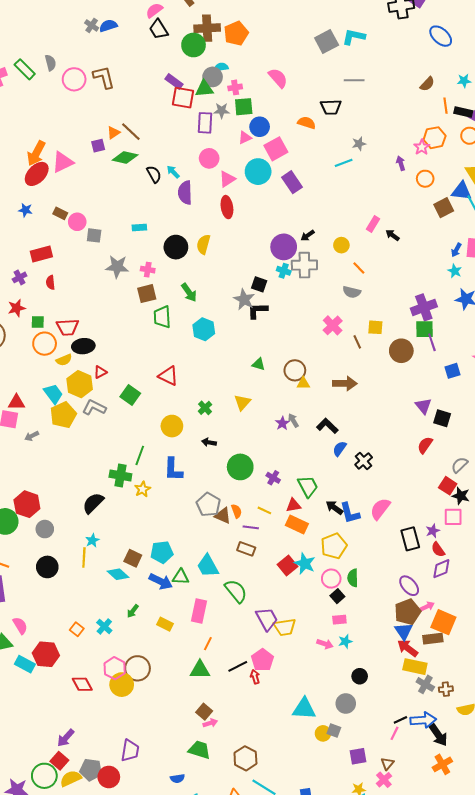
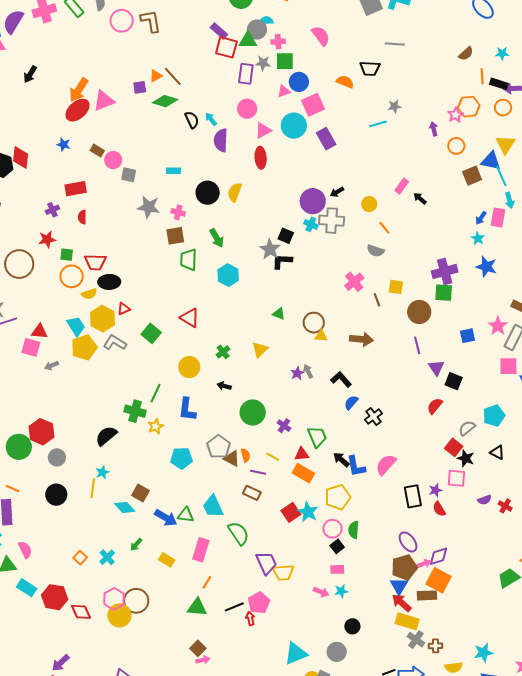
purple line: (432, 342) -> (417, 345), moved
cyan pentagon: (162, 552) -> (181, 458), moved
purple diamond: (441, 569) -> (438, 556), moved
red hexagon: (46, 654) -> (55, 597), moved
cyan triangle: (304, 709) -> (296, 654), turned -30

